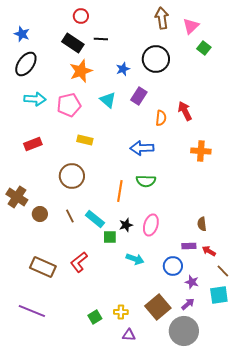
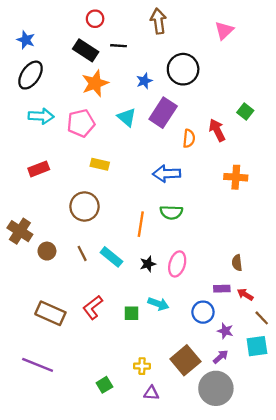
brown arrow: (162, 18) -> (158, 21), moved
green square: (204, 48) -> (245, 111), moved
purple rectangle: (139, 96) -> (163, 113), size x1.4
green square: (110, 237) -> (131, 313), moved
green square: (95, 317) -> (104, 385), moved

